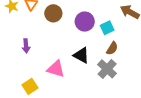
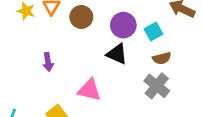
brown semicircle: (112, 48) -> (162, 58), turned 48
black triangle: (81, 55) -> (117, 54), moved

